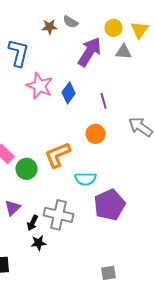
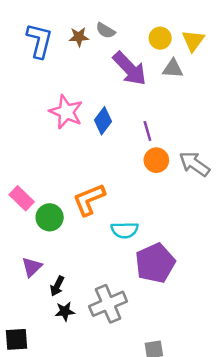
purple arrow: (90, 52) -> (130, 69), turned 104
blue L-shape: (19, 53) -> (39, 41), moved
orange circle: (96, 134) -> (156, 160), moved
gray cross: (59, 215) -> (108, 304), moved, turned -36

